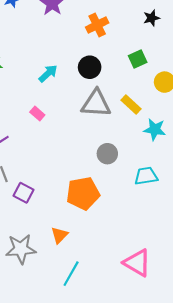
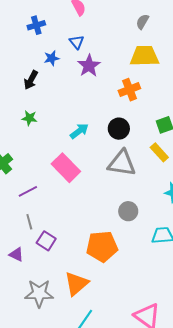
yellow rectangle: (131, 104) -> (159, 152), moved
pink rectangle: (37, 114) -> (66, 168), size x2.0
orange triangle: (59, 235) -> (76, 284), size x1.5

